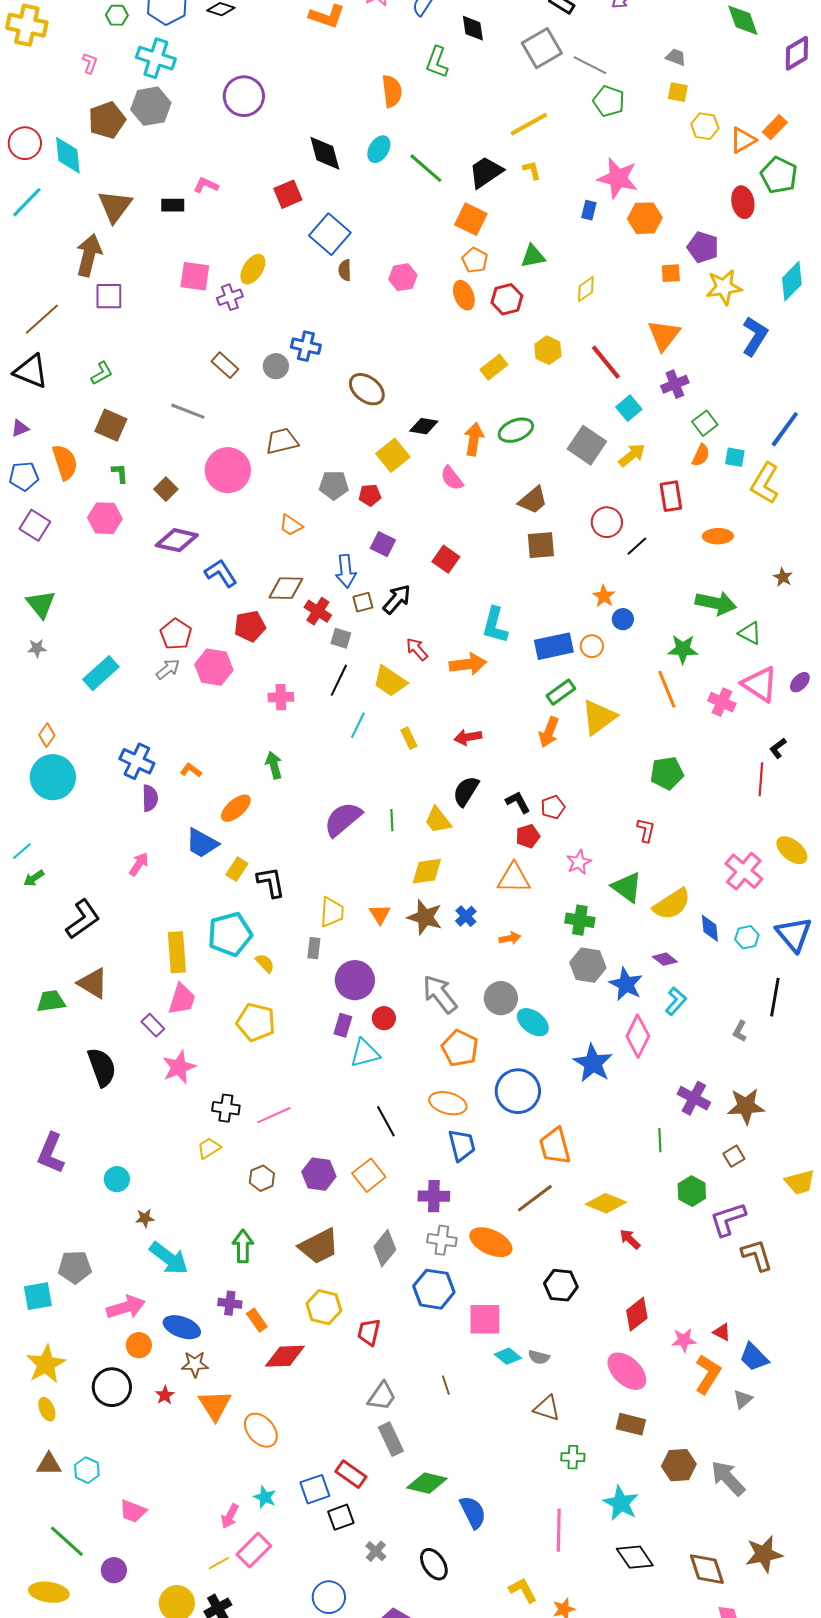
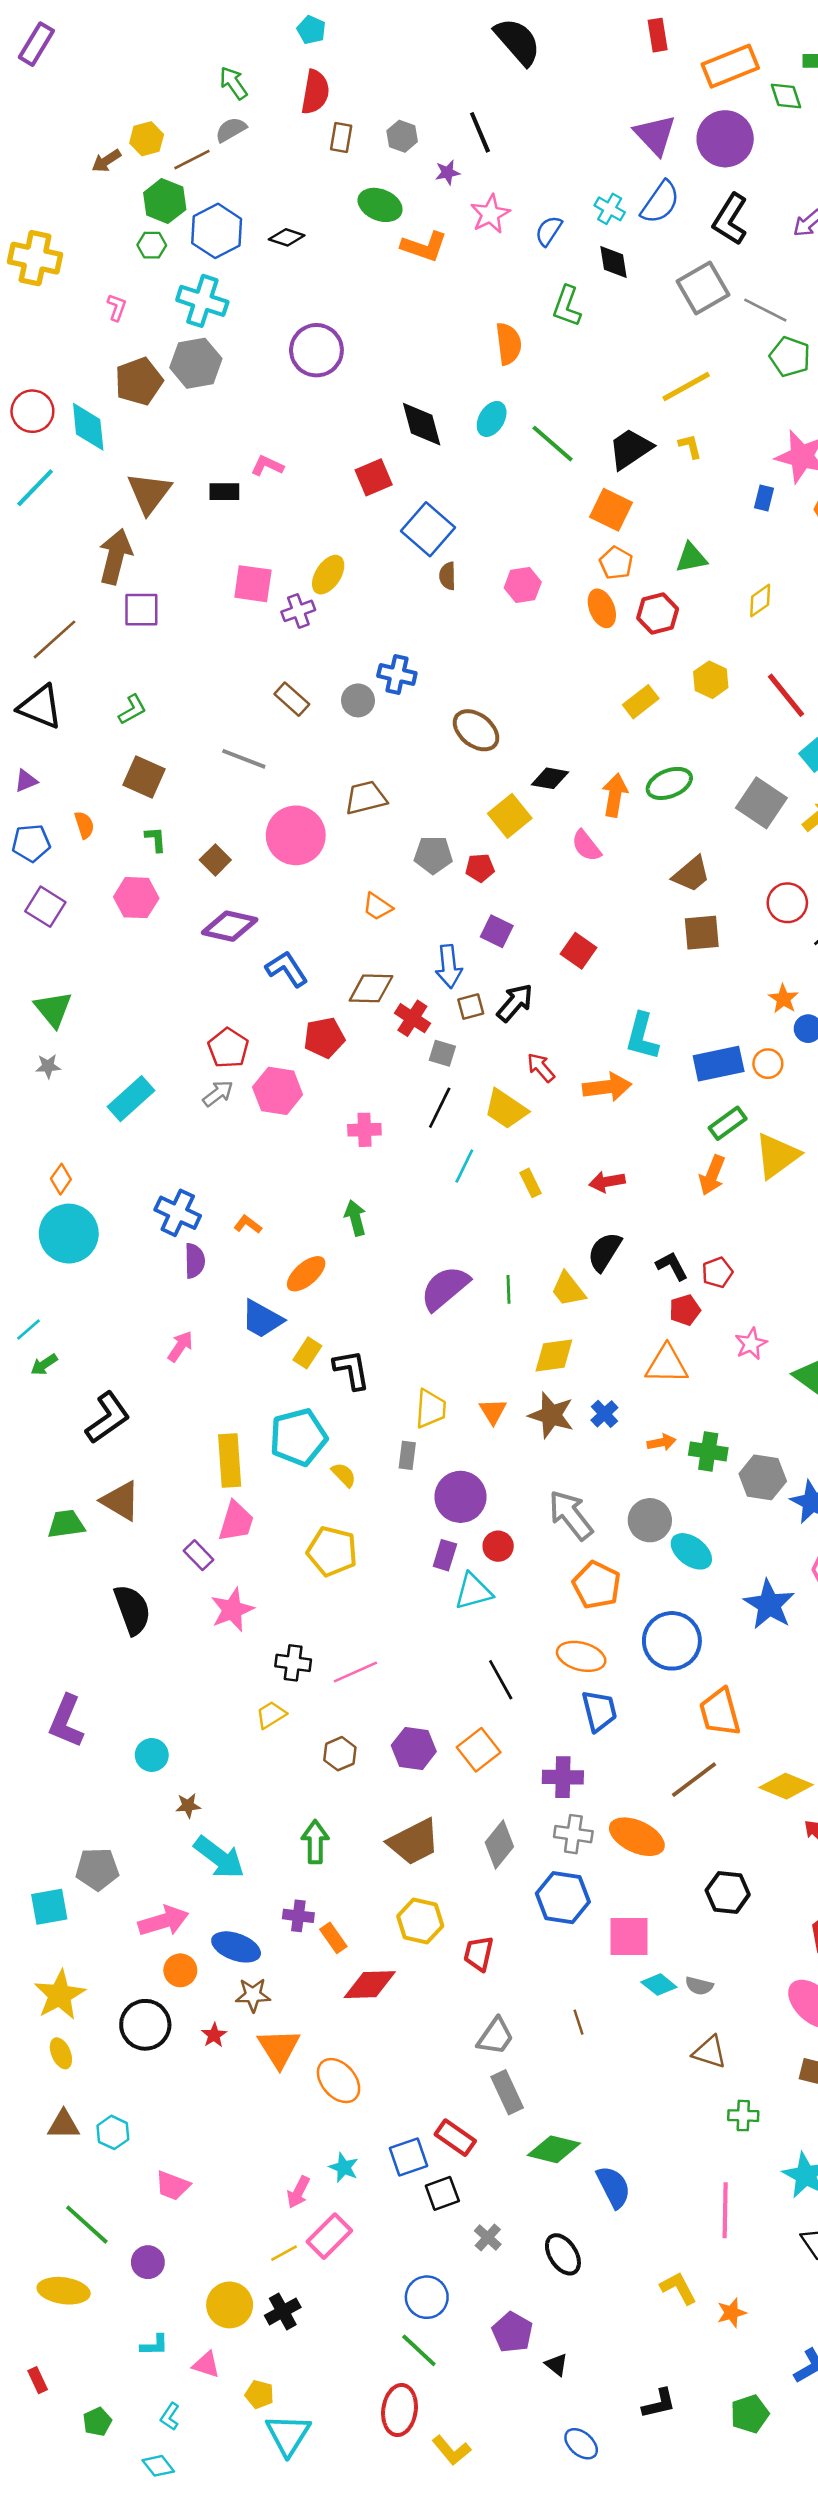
orange semicircle: (65, 462) -> (84, 825), size x0.6
green cross: (580, 920) -> (708, 1451), moved

